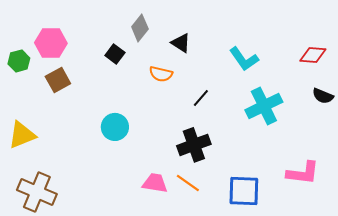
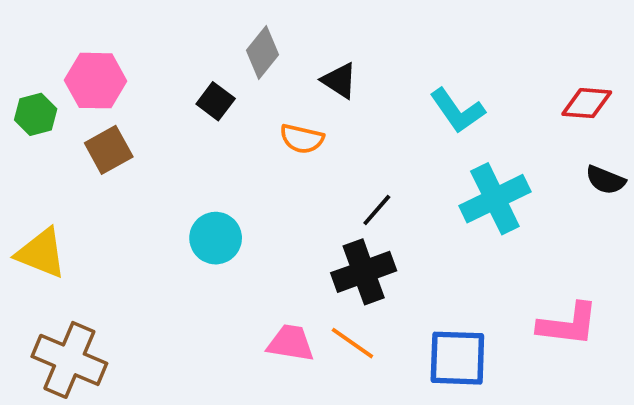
black line: (201, 98) -> (377, 210), moved
yellow triangle: (22, 135) -> (41, 253), turned 44

